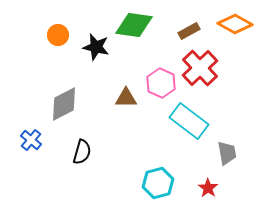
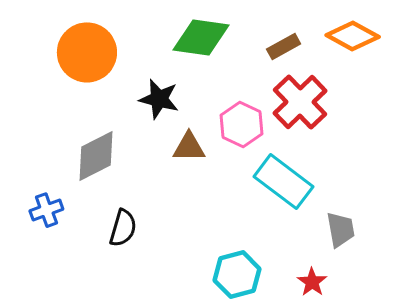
orange circle: (58, 35) -> (87, 52), size x1.8
black star: (96, 47) -> (159, 99), moved
blue cross: (31, 140) -> (46, 210), turned 30

